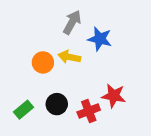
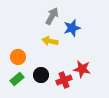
blue star: (100, 39) -> (72, 28), turned -30
orange circle: (43, 62) -> (18, 57), moved

